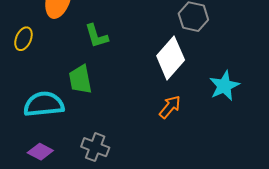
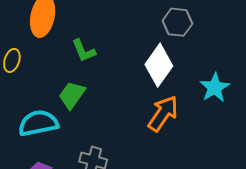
green trapezoid: (80, 79) -> (72, 95), turned 52
orange arrow: (170, 107) -> (163, 114), size x1.5

